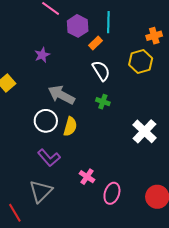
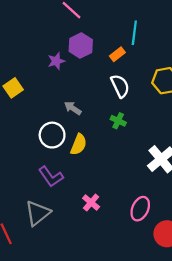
purple hexagon: (78, 26) -> (81, 46), moved
gray arrow: (61, 95) -> (73, 108), size x0.6
pink ellipse: (112, 193) -> (140, 209), moved

